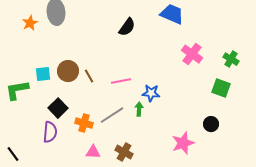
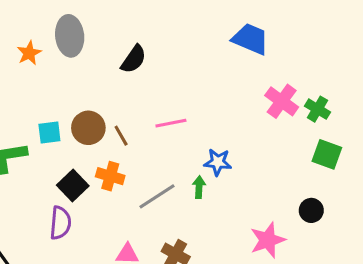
black semicircle: (127, 27) -> (134, 59), moved
green cross: (231, 59) -> (317, 109), moved
pink line: (121, 81) -> (171, 123), moved
orange cross: (84, 123) -> (110, 176), moved

